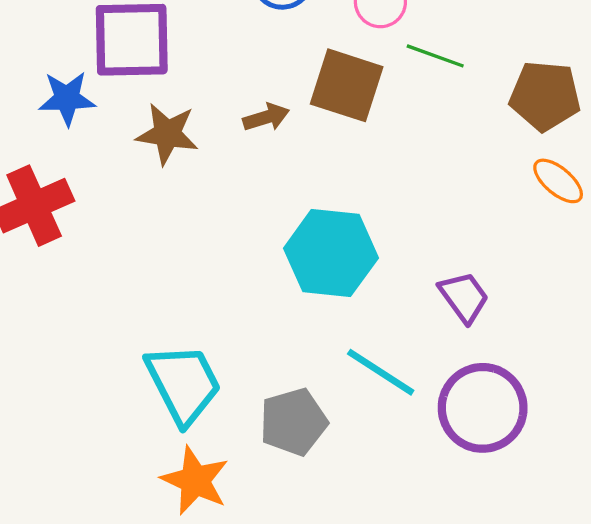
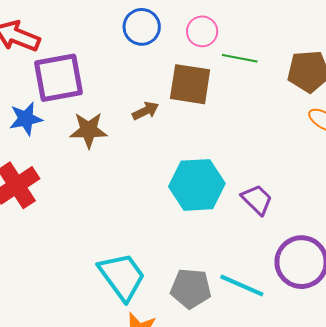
purple trapezoid: (464, 297) -> (257, 200), moved
cyan line: (381, 372) -> (242, 286), moved
gray pentagon: (293, 422) -> (191, 288), turned 30

